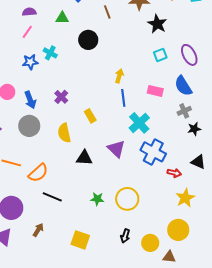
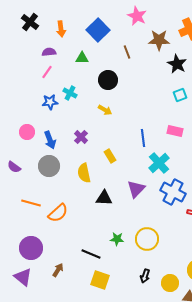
yellow arrow: (119, 76) -> (105, 110), moved, turned 104
purple triangle: (116, 149) -> (136, 189), turned 30
black line: (52, 197) -> (91, 254), moved

